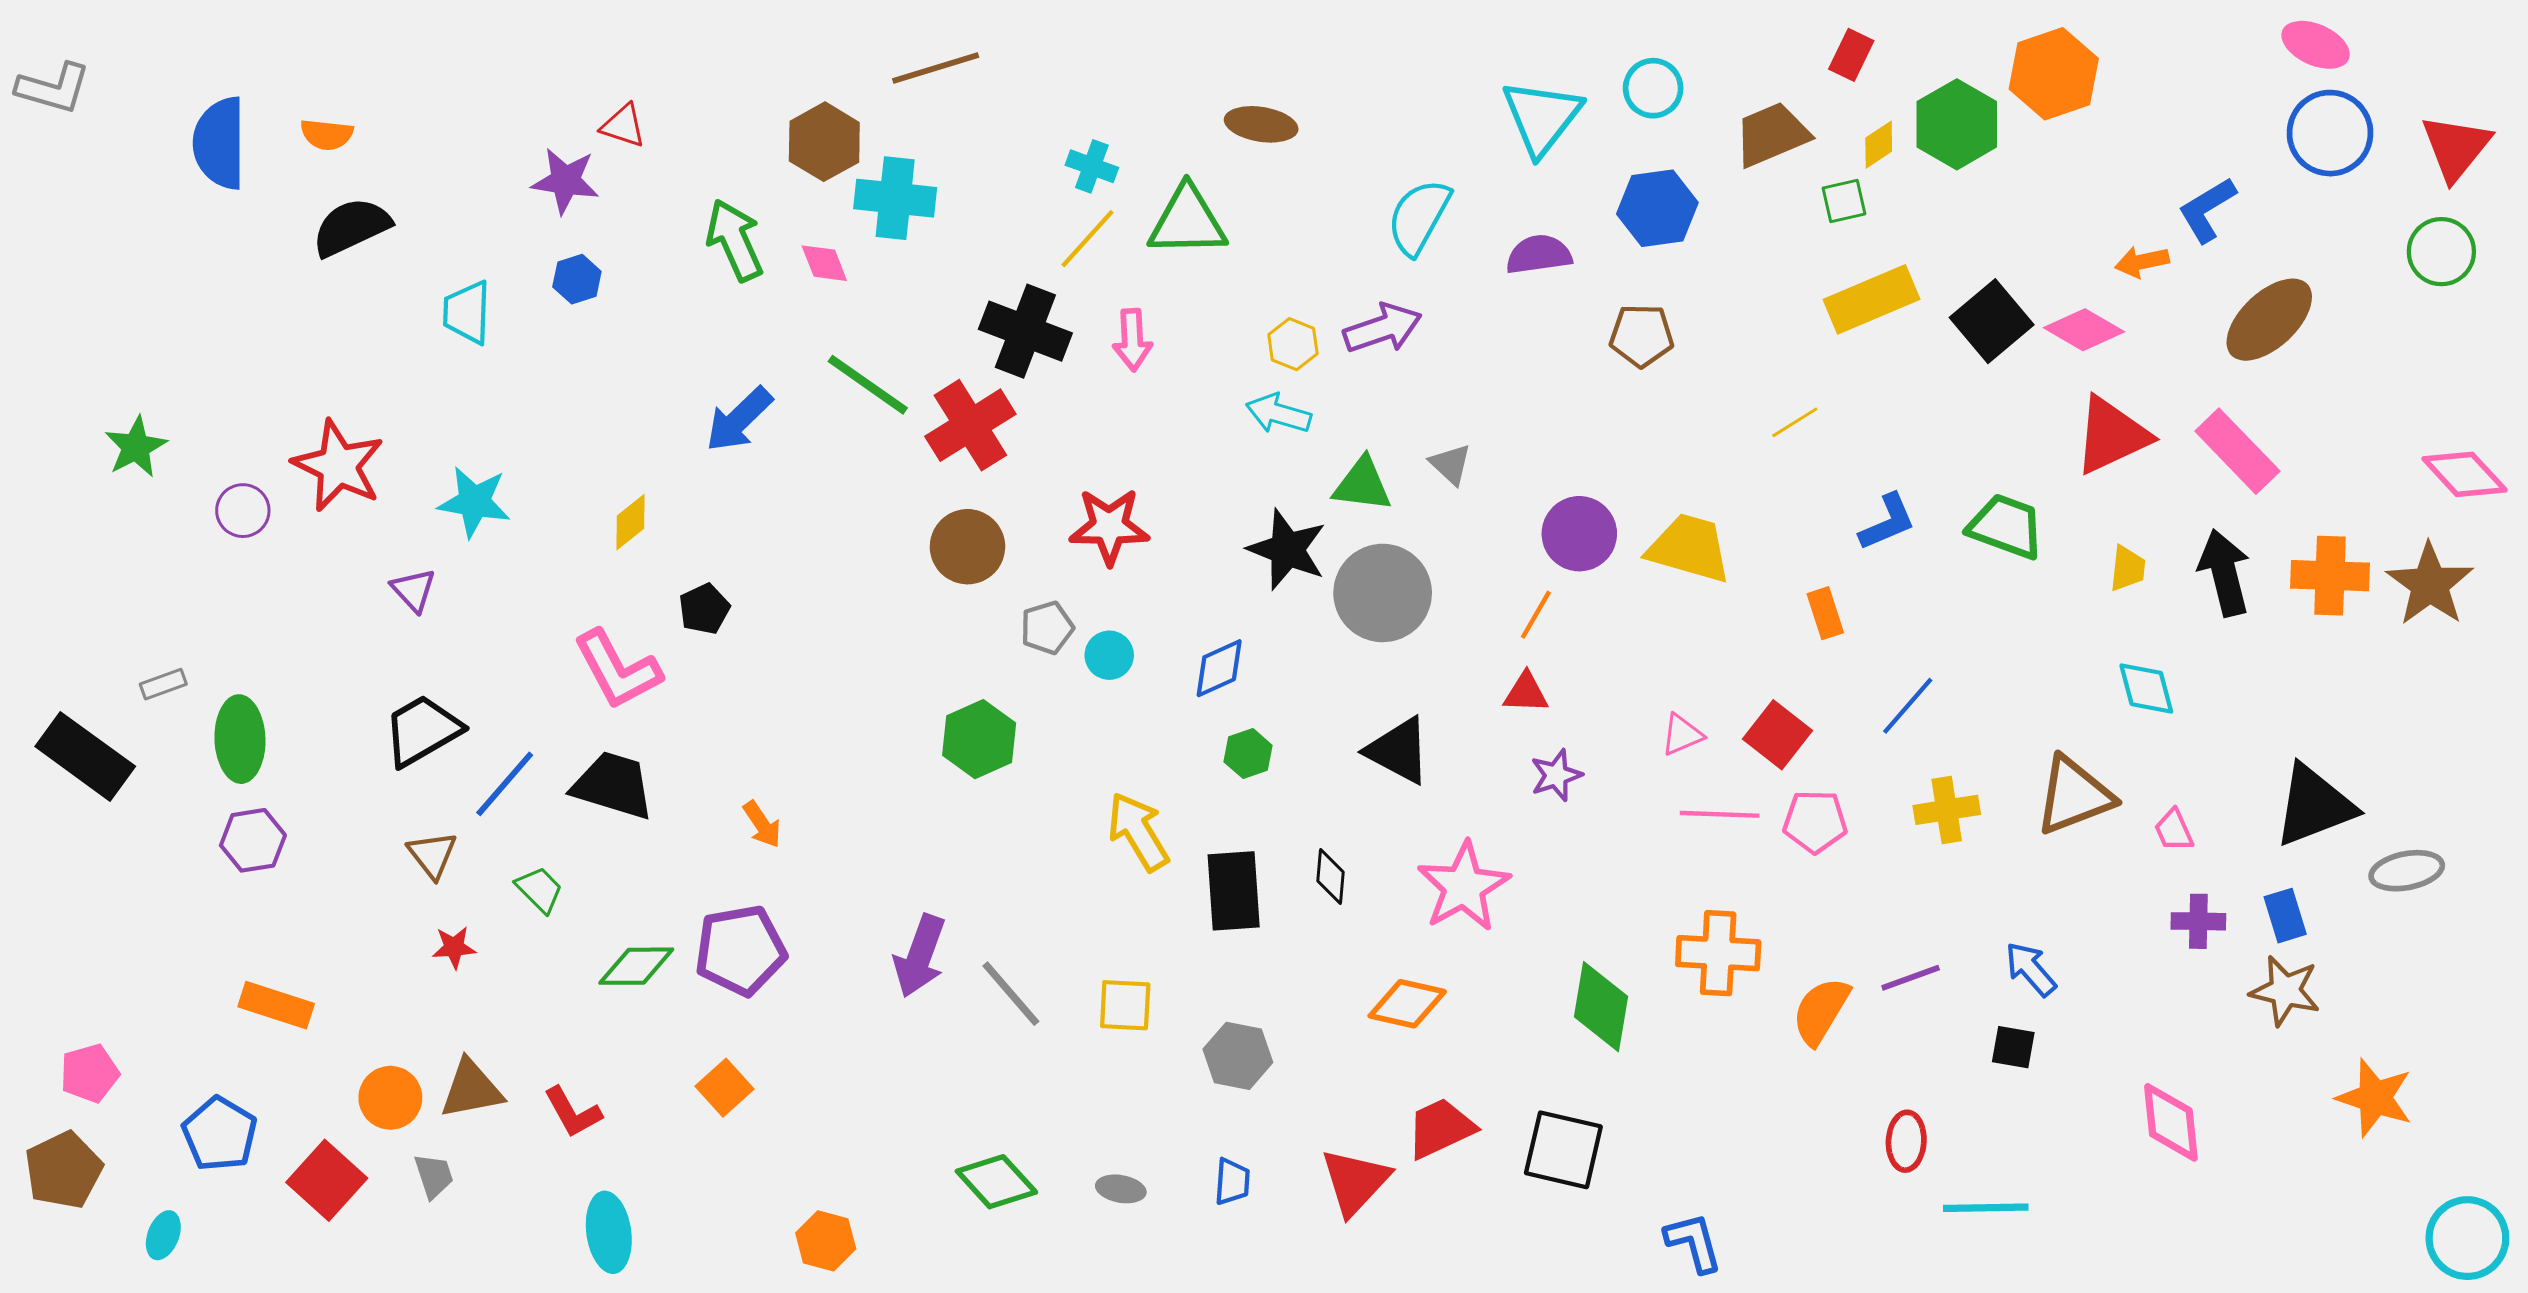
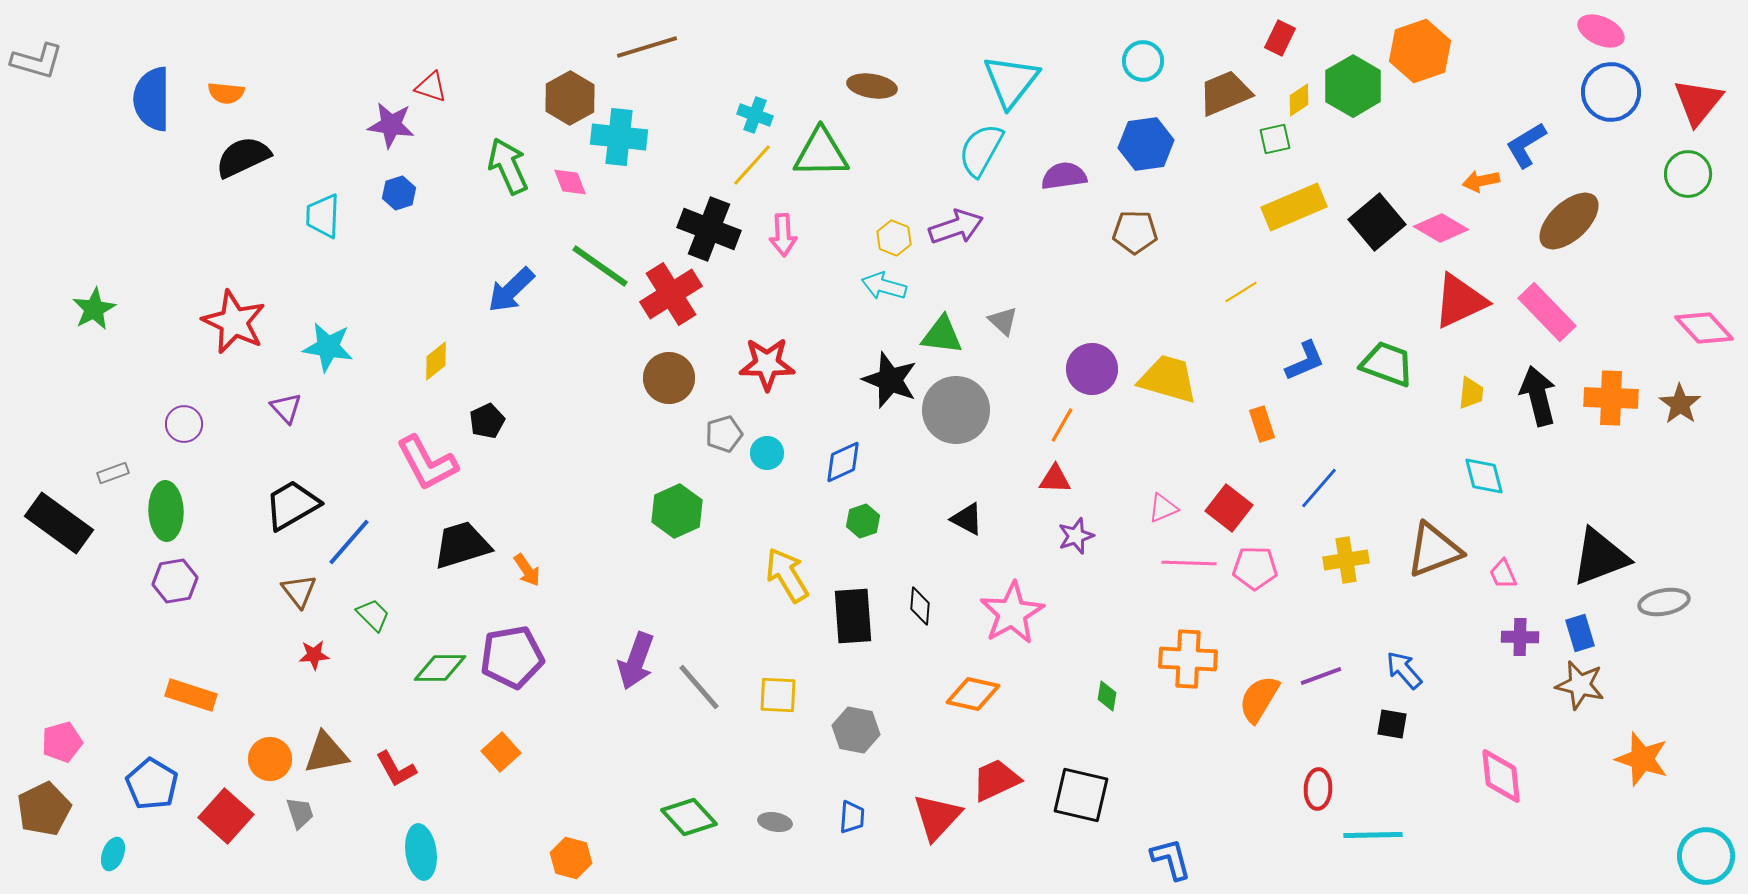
cyan triangle: (1542, 117) -> (1011, 81), moved
purple circle: (243, 511) -> (184, 424), moved
brown star: (2430, 584) -> (1680, 404), size x0.7
black triangle: (1399, 751) -> (967, 519), size x0.7
black trapezoid: (613, 785) -> (462, 545), moved, turned -34
green diamond: (1601, 1007) -> (1107, 696), size x0.5

